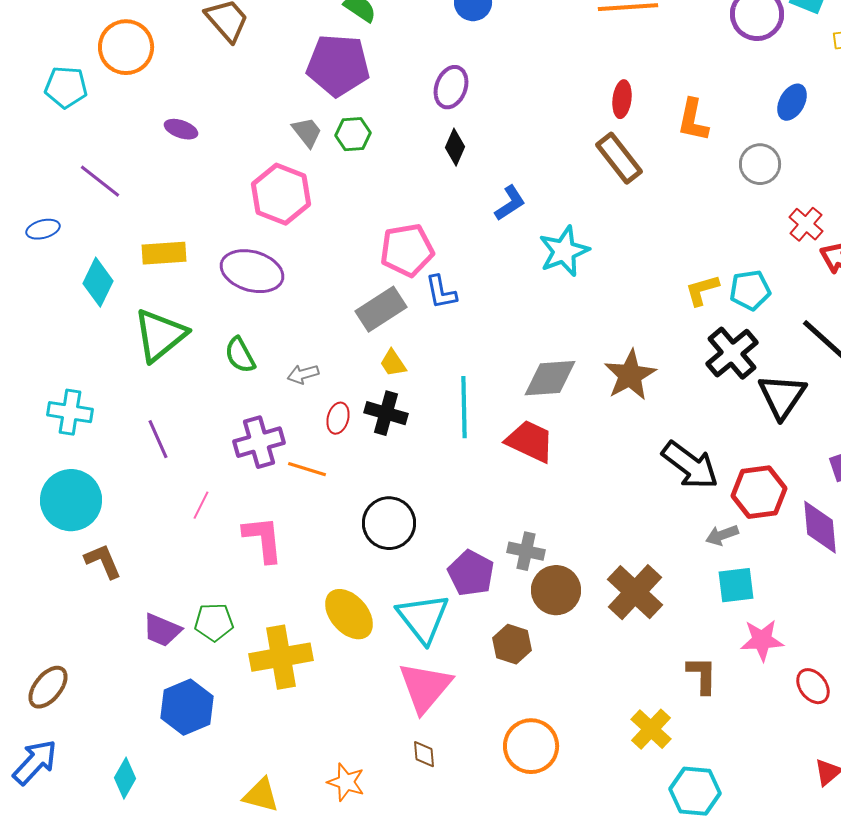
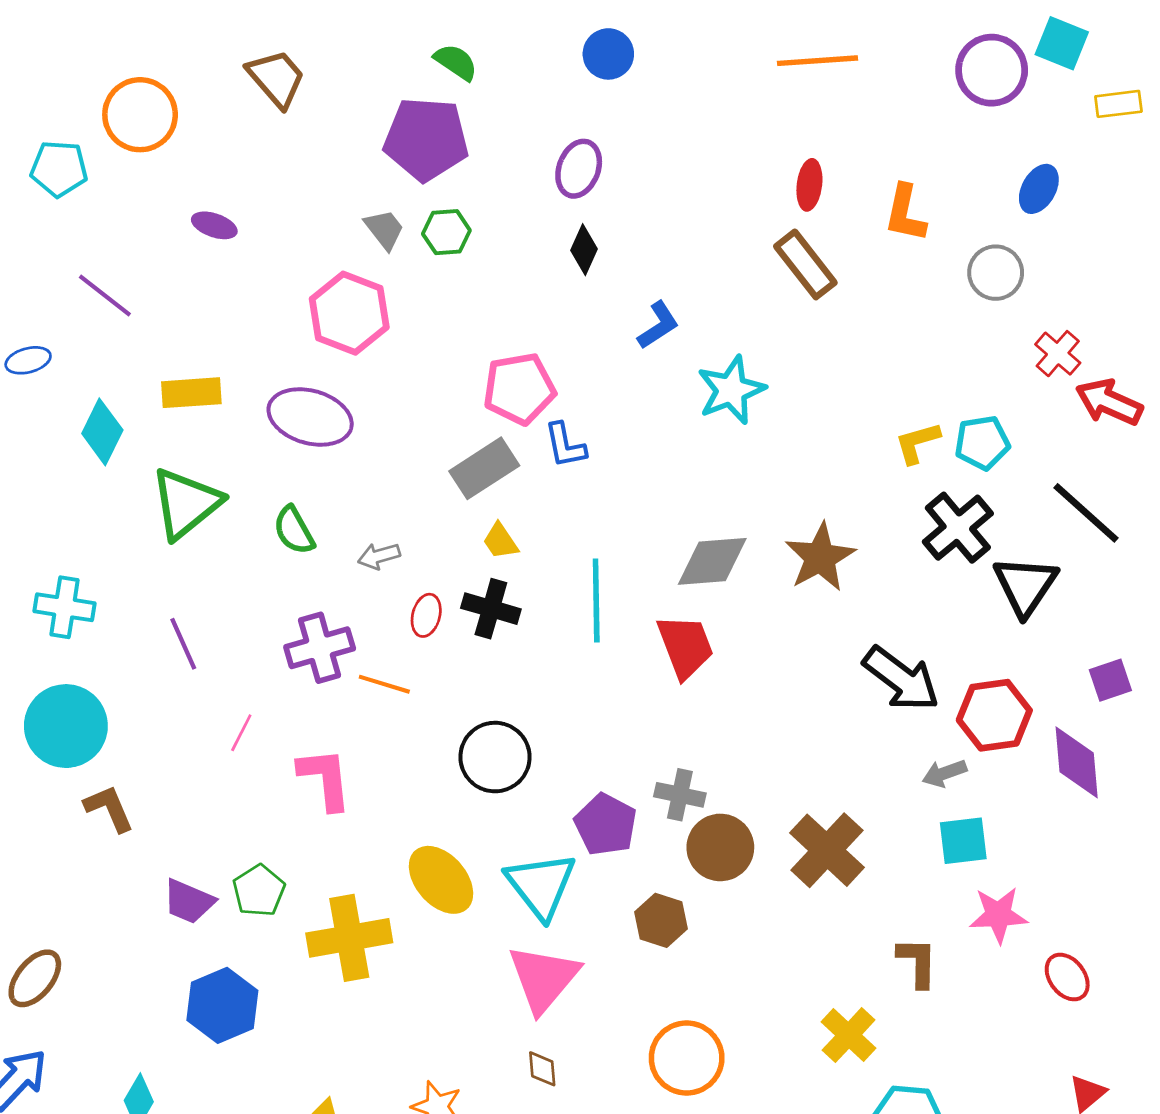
red trapezoid: (530, 441) -> (685, 646), turned 44
green pentagon: (214, 622) -> (259, 891), turned -30

